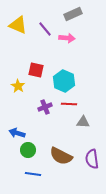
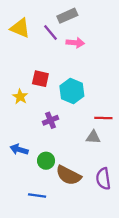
gray rectangle: (73, 14) -> (67, 16), moved
red line: (69, 104) -> (103, 118), moved
green circle: (28, 150) -> (46, 161), moved

